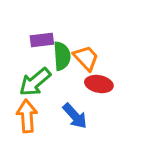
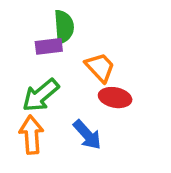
green semicircle: (62, 56) -> (64, 27), moved

